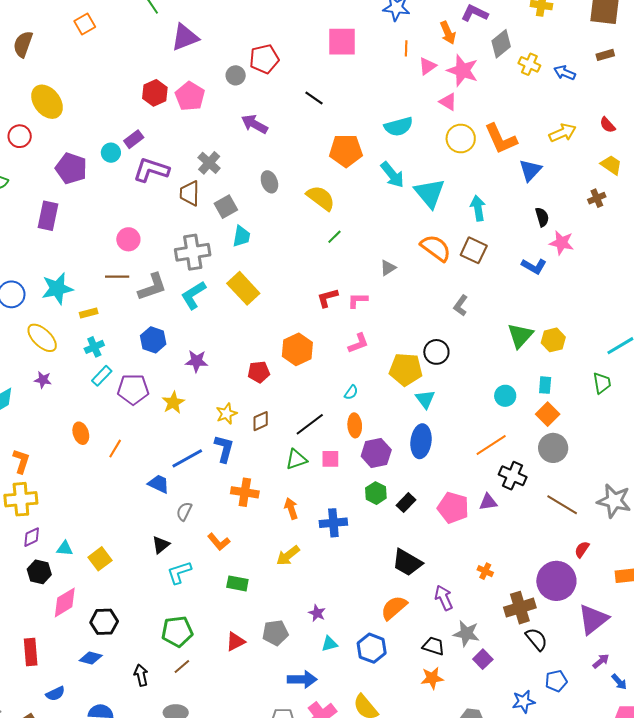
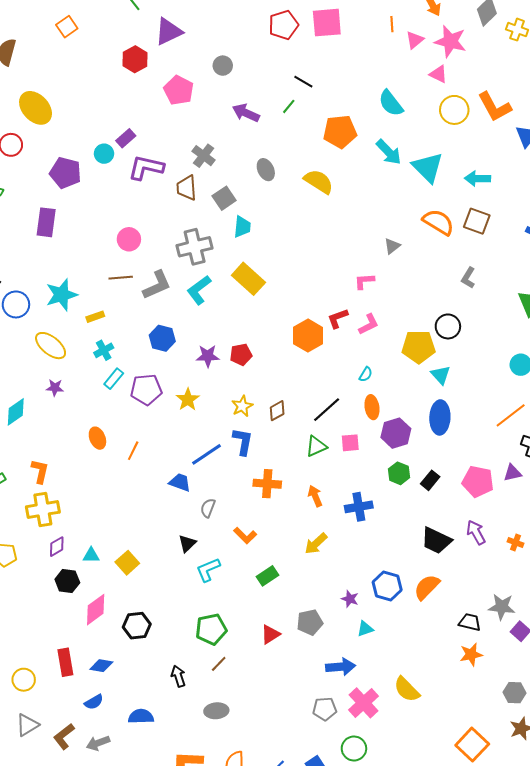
red pentagon: (264, 59) -> (283, 25), moved
red hexagon: (155, 93) -> (135, 59), moved
cyan semicircle: (398, 127) -> (391, 103), turned 72
cyan arrow: (478, 208) -> (477, 179), turned -75
green line: (334, 237) -> (289, 106), moved
red L-shape: (327, 298) -> (338, 318), moved
red pentagon: (259, 372) -> (241, 355), moved
green rectangle: (237, 583) -> (268, 576), turned -40
purple arrow: (444, 598) -> (476, 532), moved
blue hexagon: (372, 648) -> (387, 586), moved
blue diamond: (91, 658) -> (101, 666), moved

